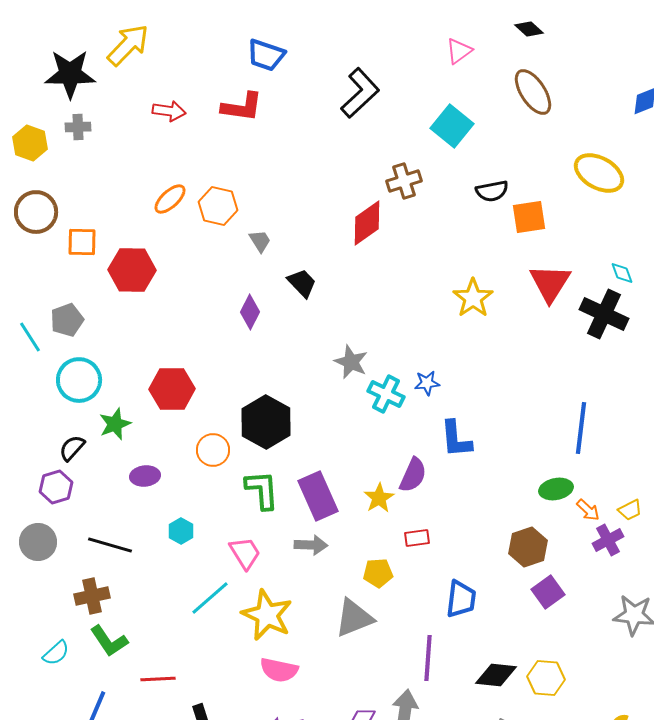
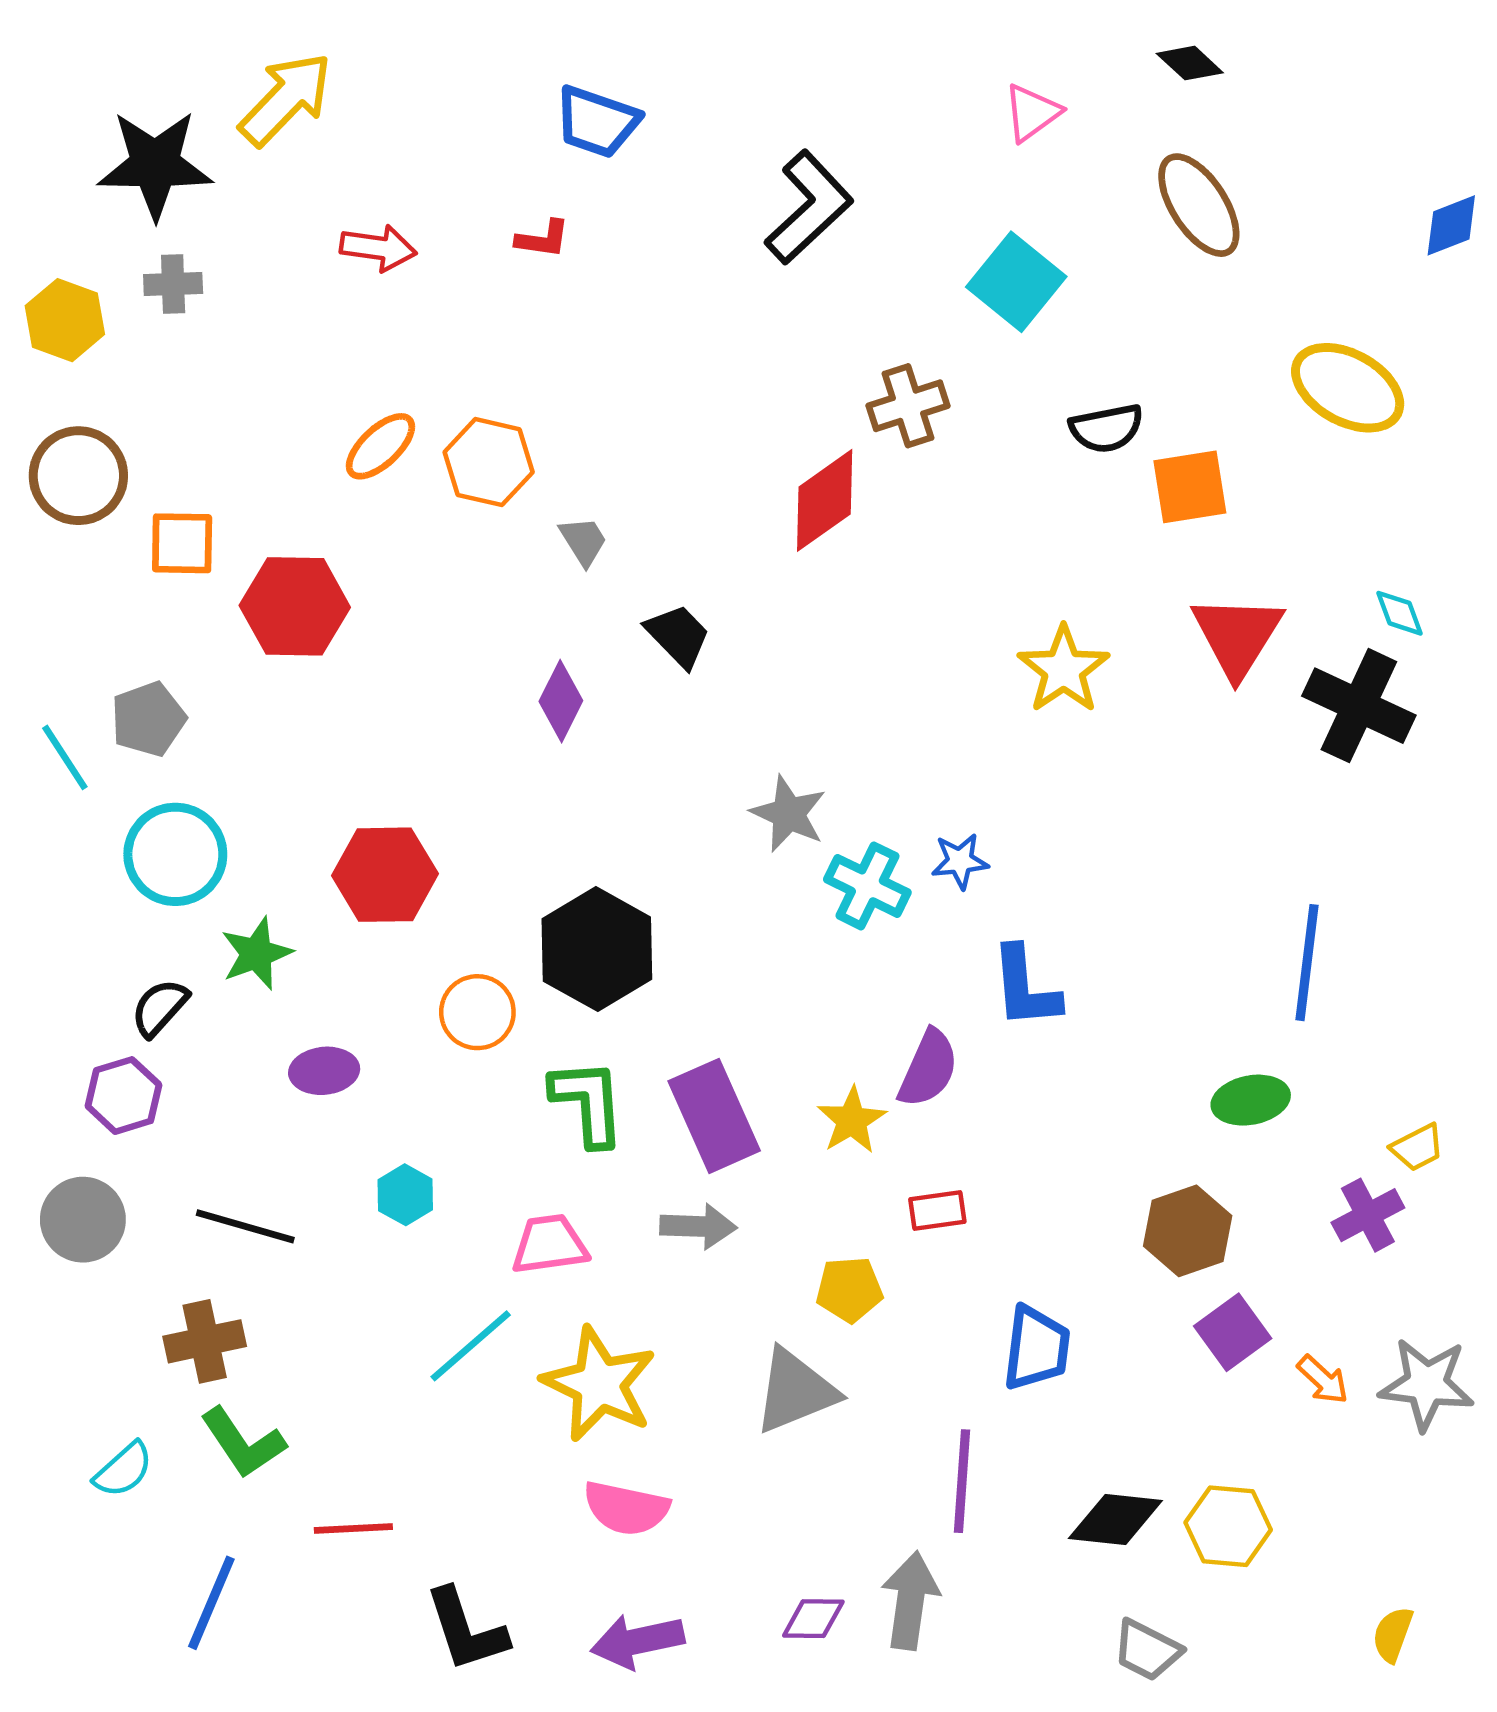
red L-shape: (242, 107) -> (543, 239), size x0.6
orange arrow: (588, 510) -> (1323, 1380), moved
pink trapezoid: (245, 553) -> (550, 1244), turned -66

